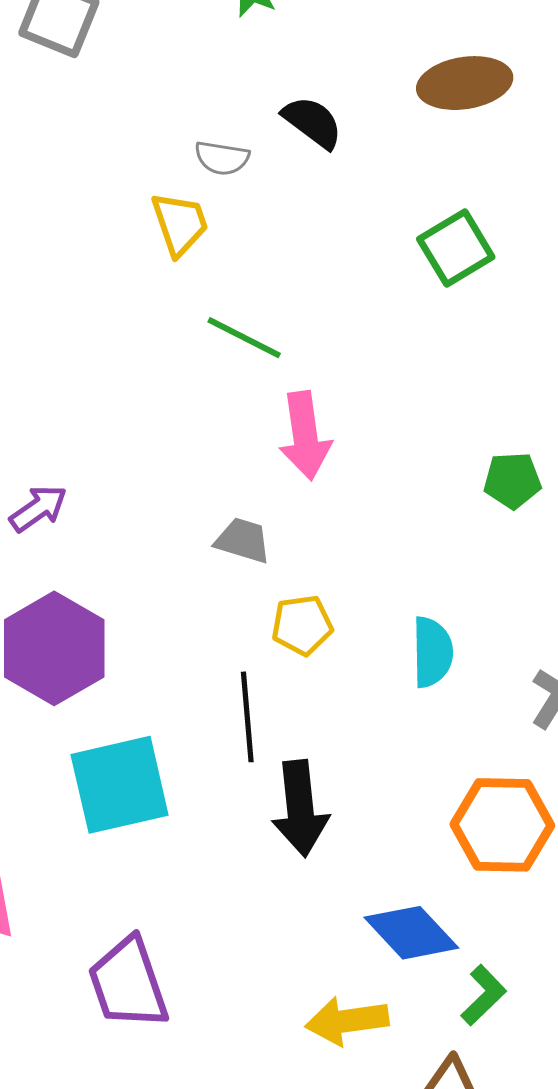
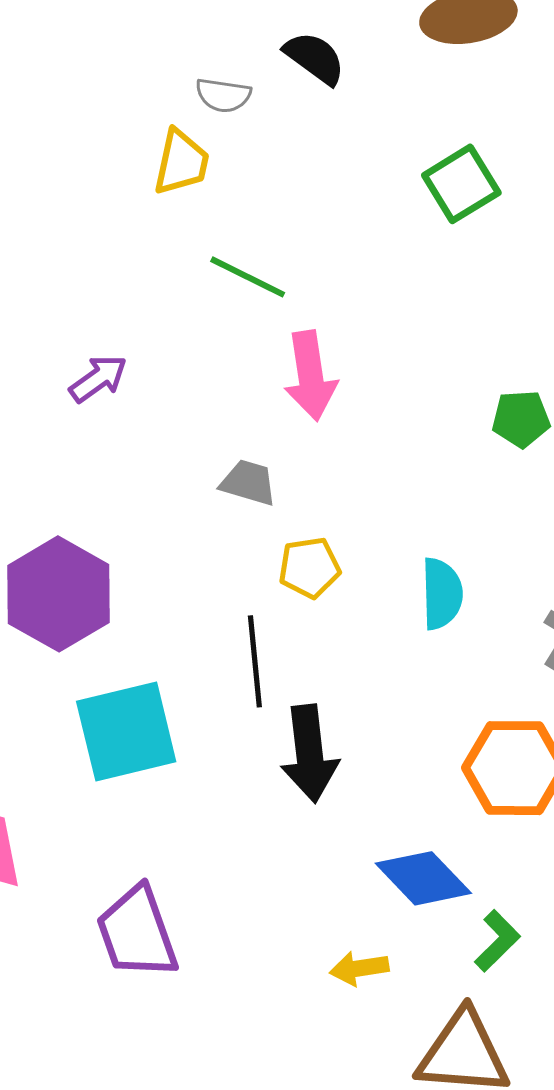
yellow trapezoid: (180, 224) -> (181, 162), turned 32
purple arrow: (38, 508) -> (98, 379), moved
yellow arrow: (347, 1021) -> (359, 968), size x0.7

